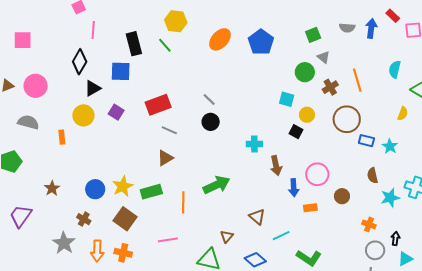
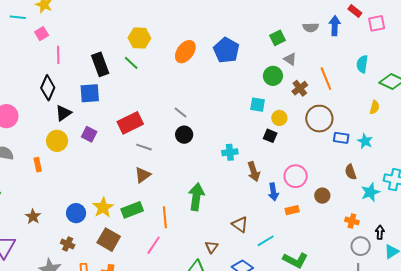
green arrow: (216, 185) -> (196, 197), turned -52
pink line: (168, 240) -> (154, 245), moved, turned -42

